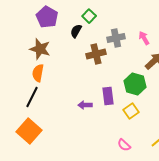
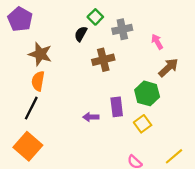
purple pentagon: (47, 17) -> (20, 19), moved
gray cross: (116, 38) -> (122, 29), moved

